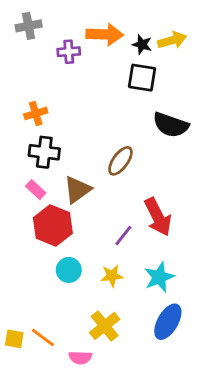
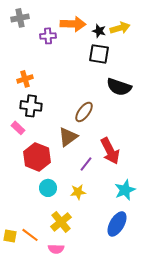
pink rectangle: (36, 190) -> (18, 128), moved
brown triangle: (77, 190) -> (68, 137), moved
cyan star: (159, 277) -> (125, 190), moved
yellow cross: (105, 326) -> (61, 222), moved

